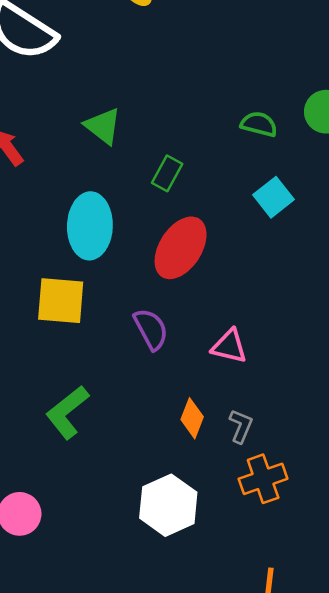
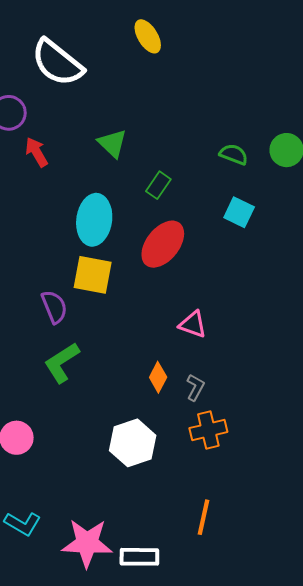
cyan square: (274, 197) -> (239, 212), turned -32
yellow square: (61, 301) -> (93, 275), moved
purple semicircle: (151, 329) -> (54, 307), moved

